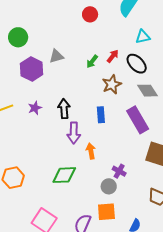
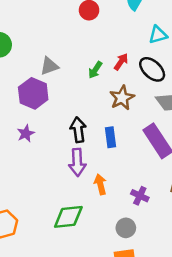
purple hexagon: (32, 69) -> (33, 93), moved
black arrow: (64, 109) -> (78, 130), moved
purple cross: (119, 171) -> (140, 196), moved

